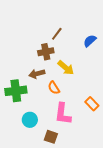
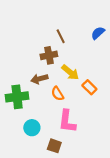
brown line: (57, 34) -> (61, 36), turned -64
blue semicircle: (90, 41) -> (98, 33), moved
orange rectangle: (92, 104) -> (89, 87), moved

